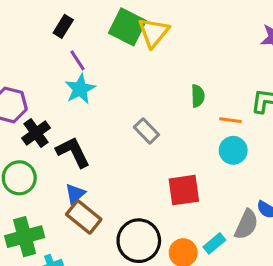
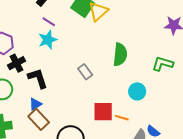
purple line: (77, 60) -> (49, 22), turned -32
green semicircle: (198, 96) -> (120, 55), size x1.6
orange line: (230, 120) -> (122, 118), moved

